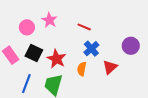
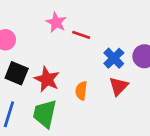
pink star: (50, 20) -> (56, 22), moved
blue cross: (91, 49) -> (114, 58), moved

